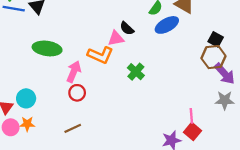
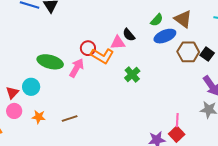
green ellipse: (47, 48) -> (50, 62), moved
brown hexagon: (213, 57) -> (188, 52), moved
red circle: (77, 93) -> (88, 48), moved
orange star: (27, 124) -> (39, 117), moved

